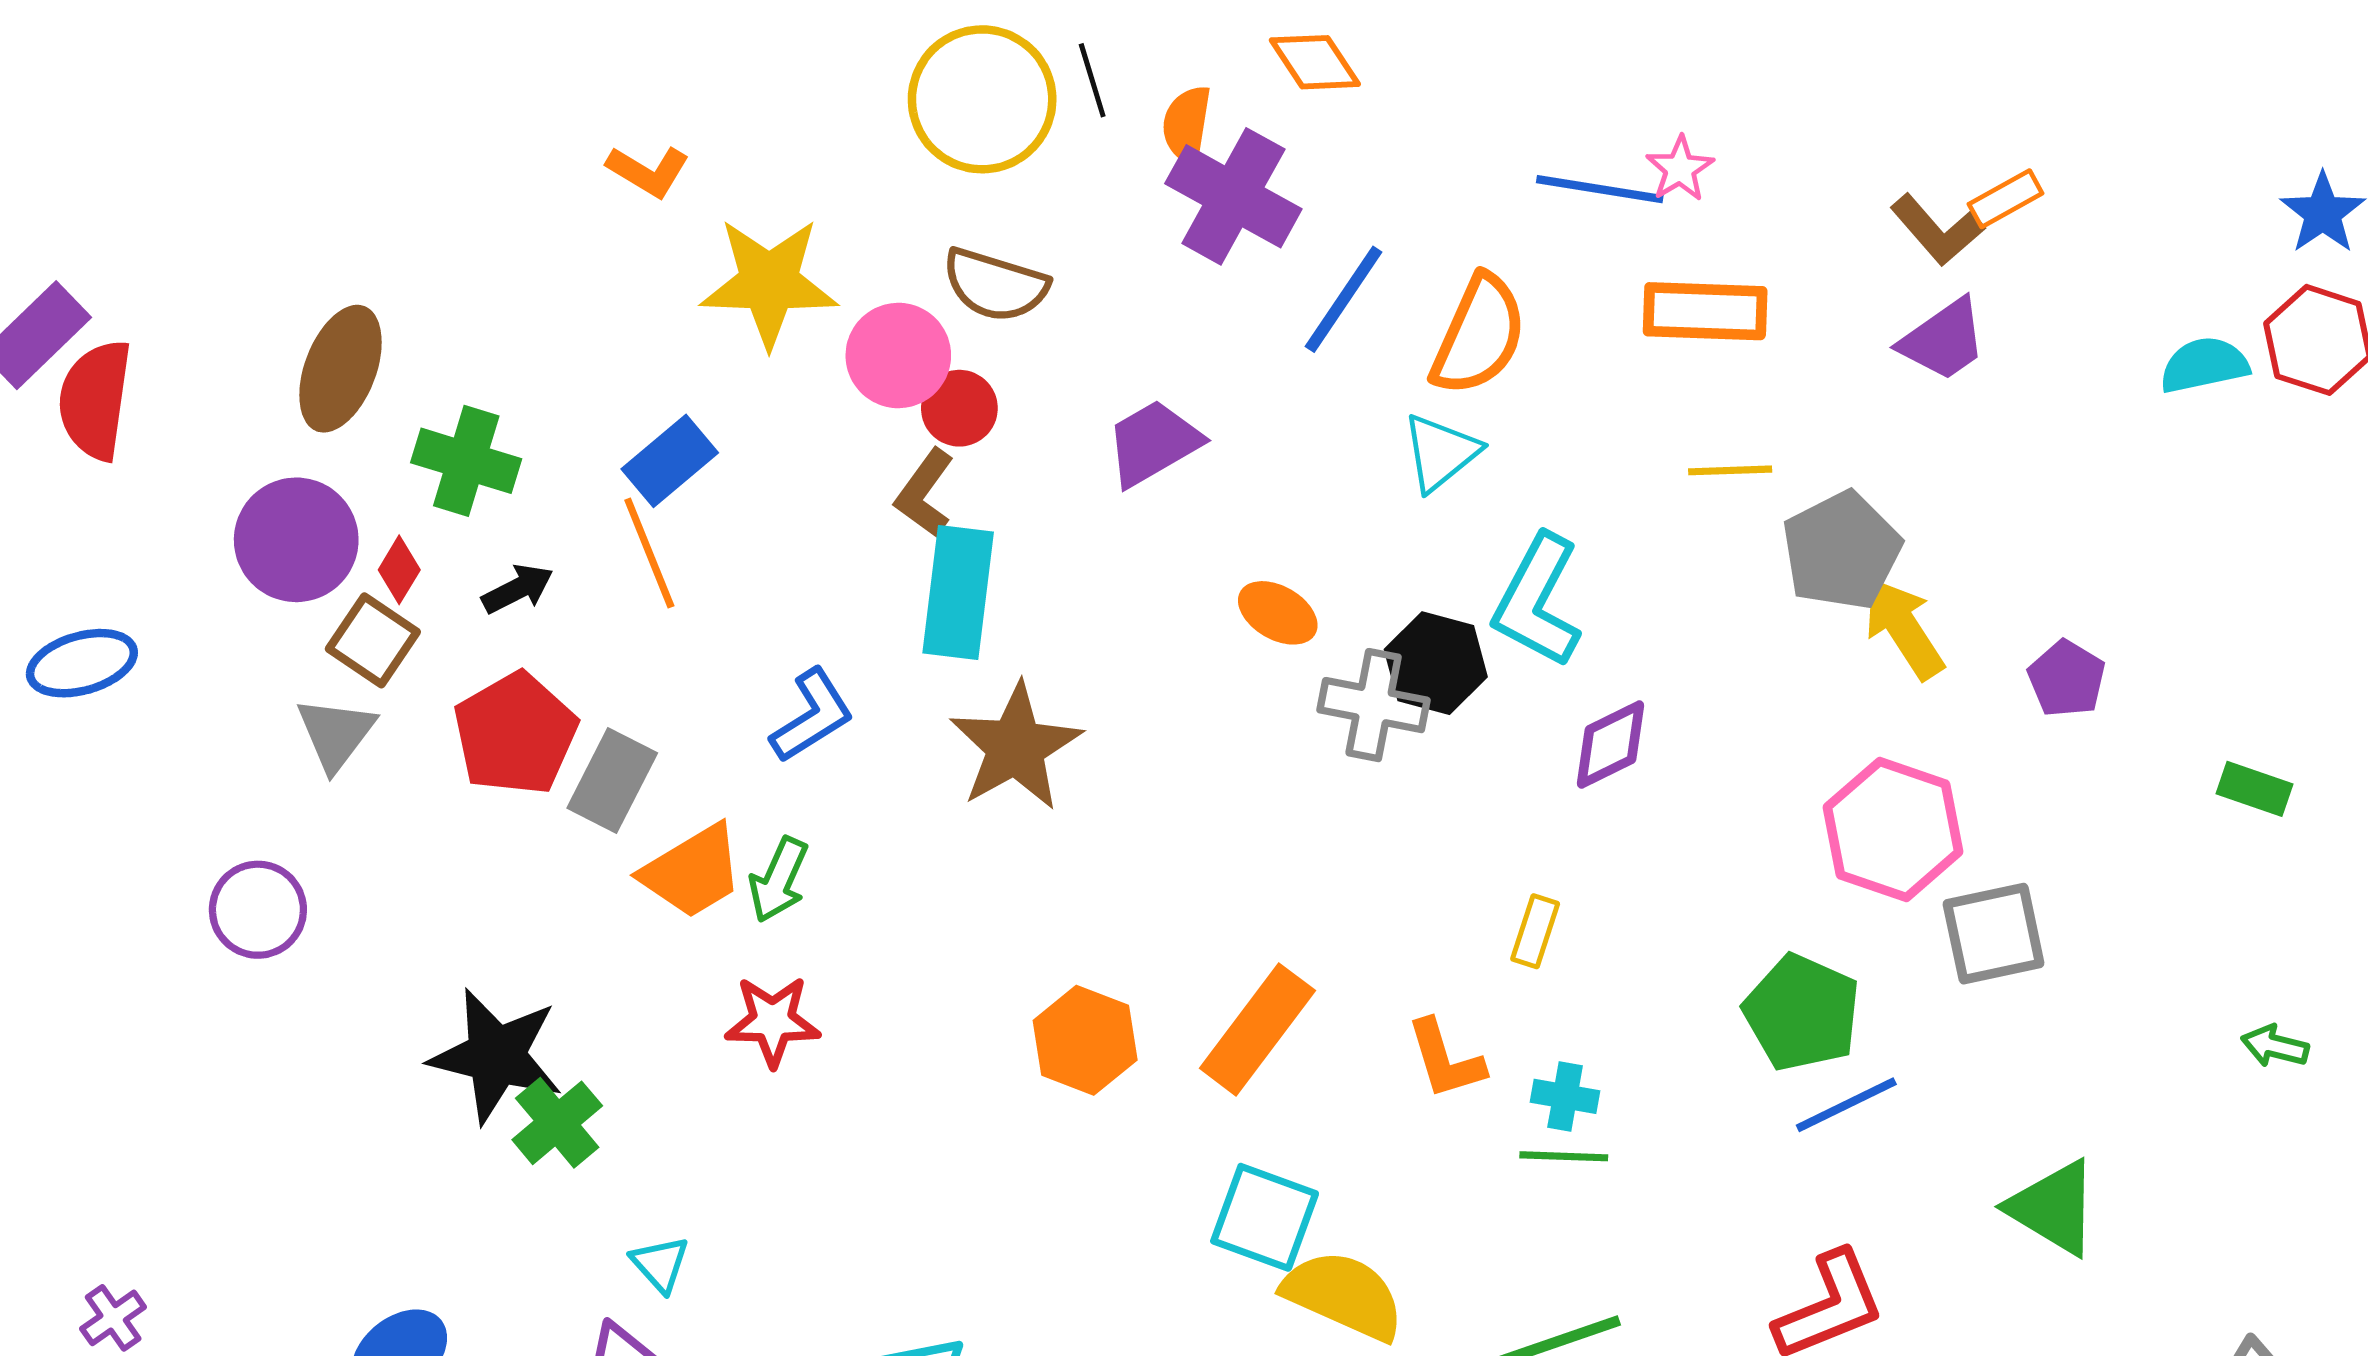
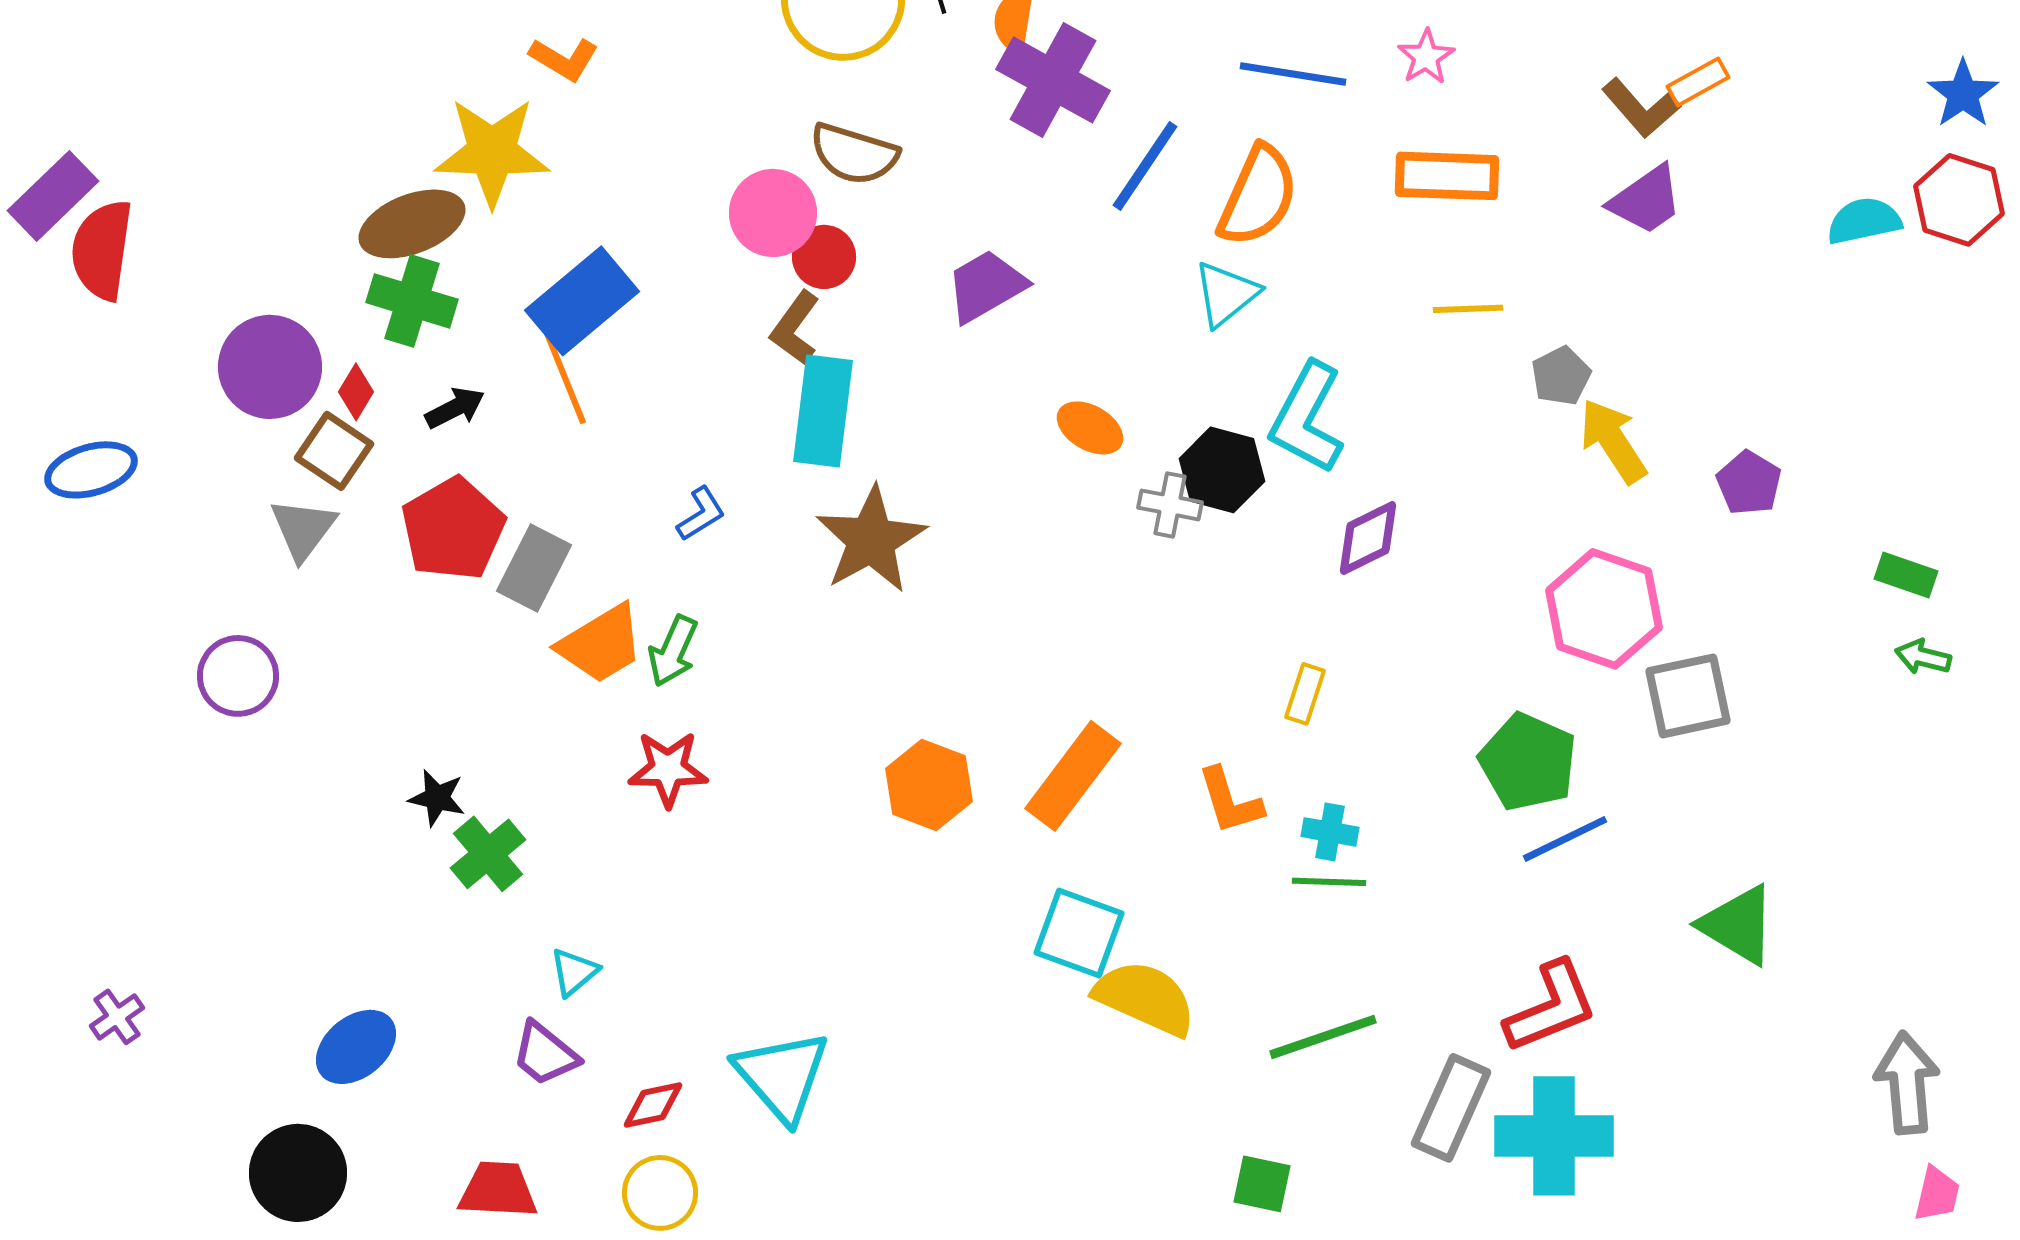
blue line: (1600, 189) -> (1293, 74), moved
yellow star: (769, 282) -> (492, 152), moved
brown ellipse: (340, 369) -> (412, 224), moved, turned 48
blue rectangle: (670, 461) -> (582, 301), size x1.4
gray pentagon: (1842, 551) -> (1561, 376), size x0.6
gray cross: (1374, 705) -> (1170, 505), size x0.7
blue L-shape: (812, 716) -> (701, 514), size x0.7
green arrow: (2275, 1046) -> (1923, 657), moved
black star: (496, 1056) -> (437, 798), size x0.5
cyan triangle: (660, 1264) -> (574, 972), turned 32

